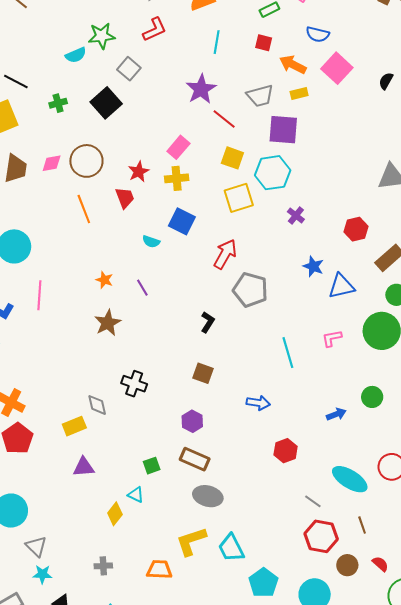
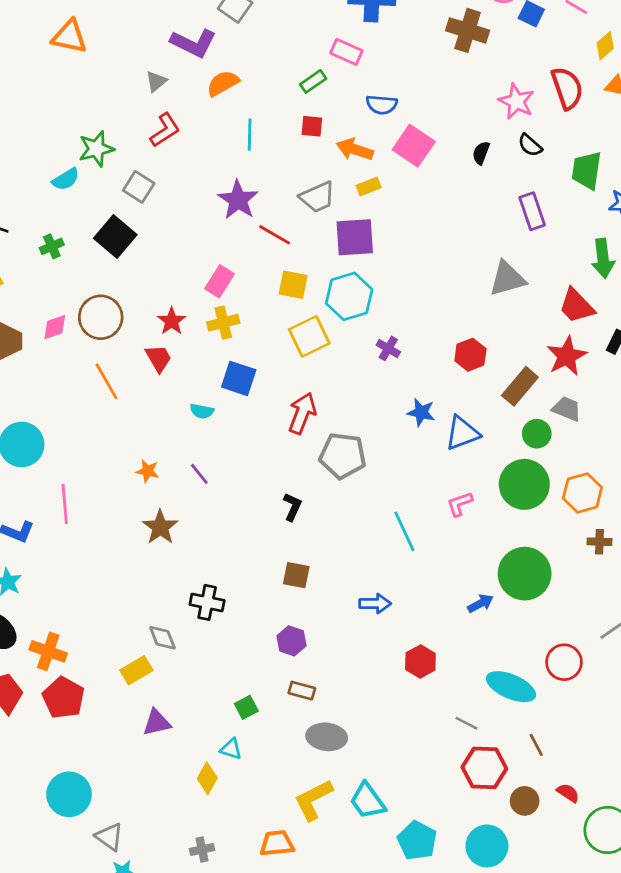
green circle: (372, 397) -> (525, 574), size x1.8
brown rectangle: (195, 459) -> (302, 691), size x0.7

